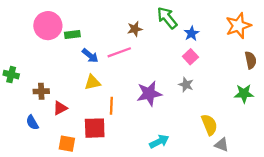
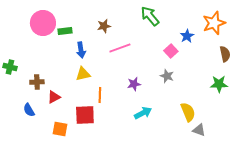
brown star: (135, 29) -> (104, 26), moved
blue star: (192, 33) -> (187, 36), moved
pink line: (119, 52) -> (120, 48), moved
blue arrow: (90, 56) -> (81, 50), turned 42
purple star: (149, 94) -> (134, 84), size x0.6
cyan arrow: (159, 141) -> (143, 113), moved

